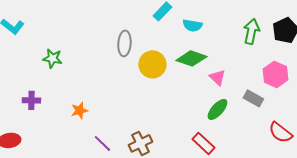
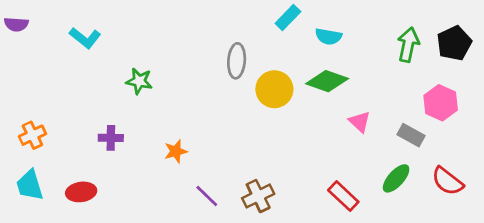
pink triangle: (217, 77) -> (360, 122), moved
green ellipse: (217, 109) -> (396, 178), moved

